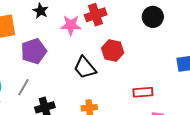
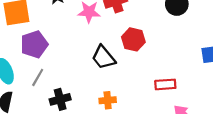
purple pentagon: (34, 51) -> (34, 44), moved

